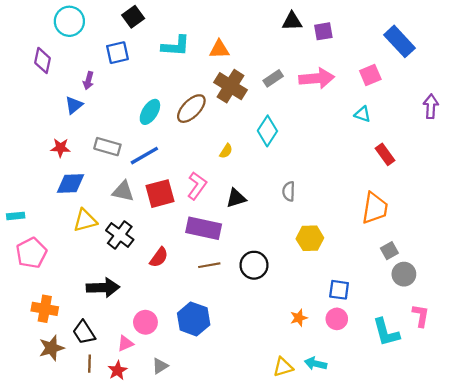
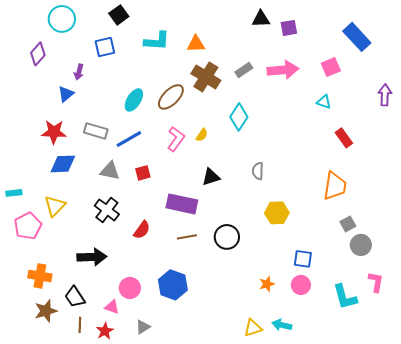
purple diamond: (43, 60) -> (38, 54), turned 30
red star: (60, 148) -> (54, 132), size x1.4
pink L-shape: (197, 186) -> (176, 139), moved
red square: (160, 194) -> (143, 173), size x0.6
yellow triangle: (85, 220) -> (55, 206), moved, turned -30
pink triangle: (125, 344) -> (112, 307), turned 42

